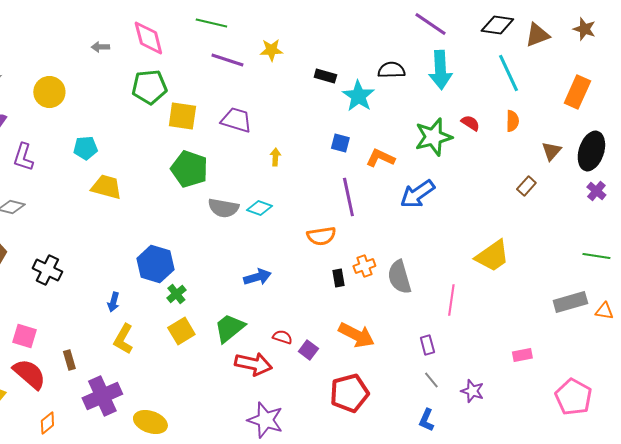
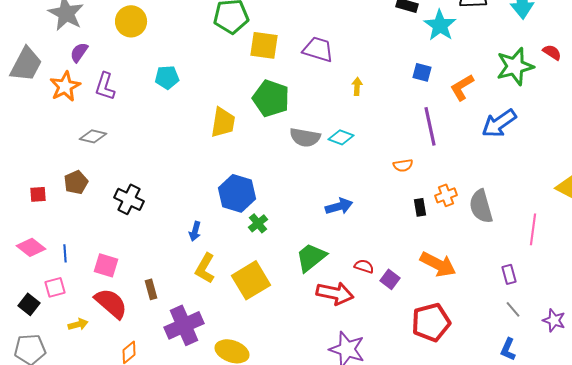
orange L-shape: (380, 158) -> (462, 87), turned -56
yellow trapezoid: (106, 187) -> (223, 122), moved, turned 84
orange semicircle: (321, 236) -> (403, 165), size x0.7
yellow square: (181, 331) -> (251, 280), moved, size x1.4

